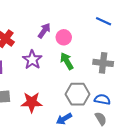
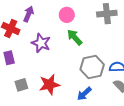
purple arrow: (44, 31) -> (29, 14), moved
gray cross: (103, 63) -> (107, 14), moved

